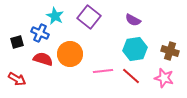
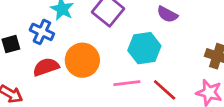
cyan hexagon: (135, 49) -> (144, 48), moved
red semicircle: (43, 59) -> (46, 67), turned -36

